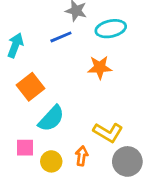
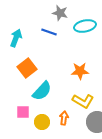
blue line: (61, 37) -> (49, 32), turned 42
orange star: (100, 67) -> (80, 71), moved

